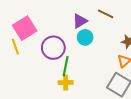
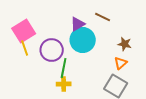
cyan circle: (85, 37) -> (83, 40), size x1.6
yellow line: (15, 47) -> (25, 48), moved

